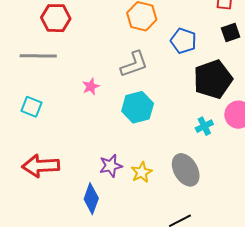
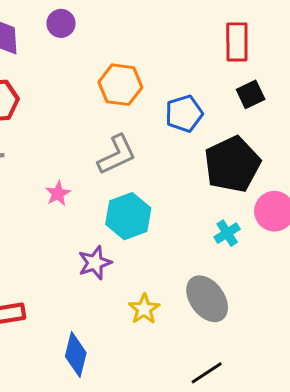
blue pentagon: (183, 41) -> (184, 114), turned -30
purple star: (111, 166) -> (95, 263), moved

